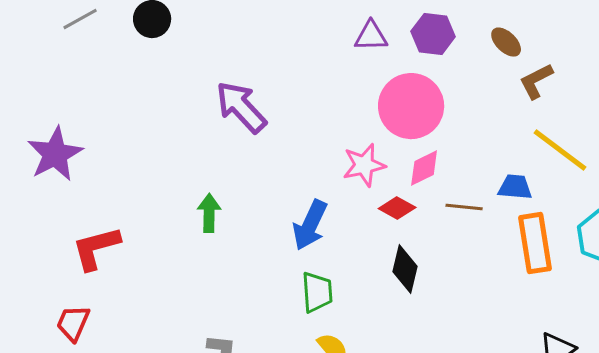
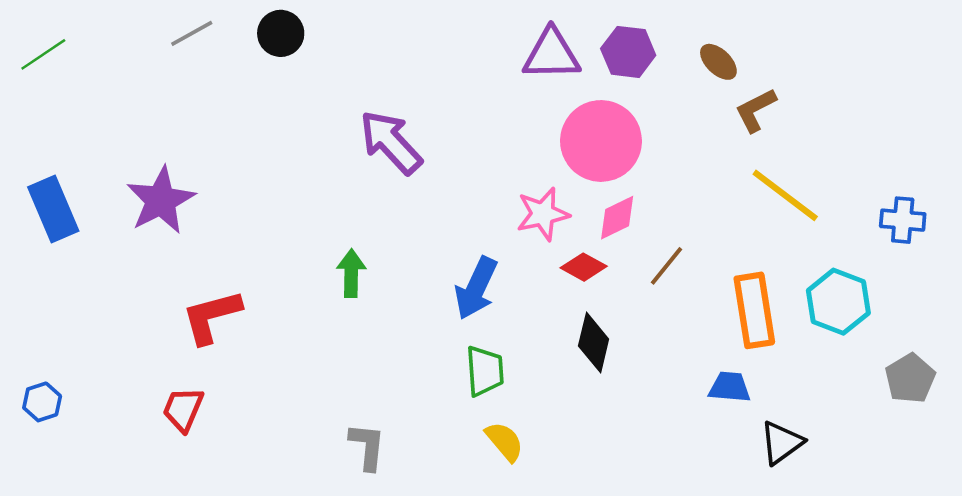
purple triangle: (371, 36) -> (552, 54), size x1.4
blue trapezoid: (515, 187) -> (730, 387), moved
brown line: (464, 207) -> (667, 266), turned -57

